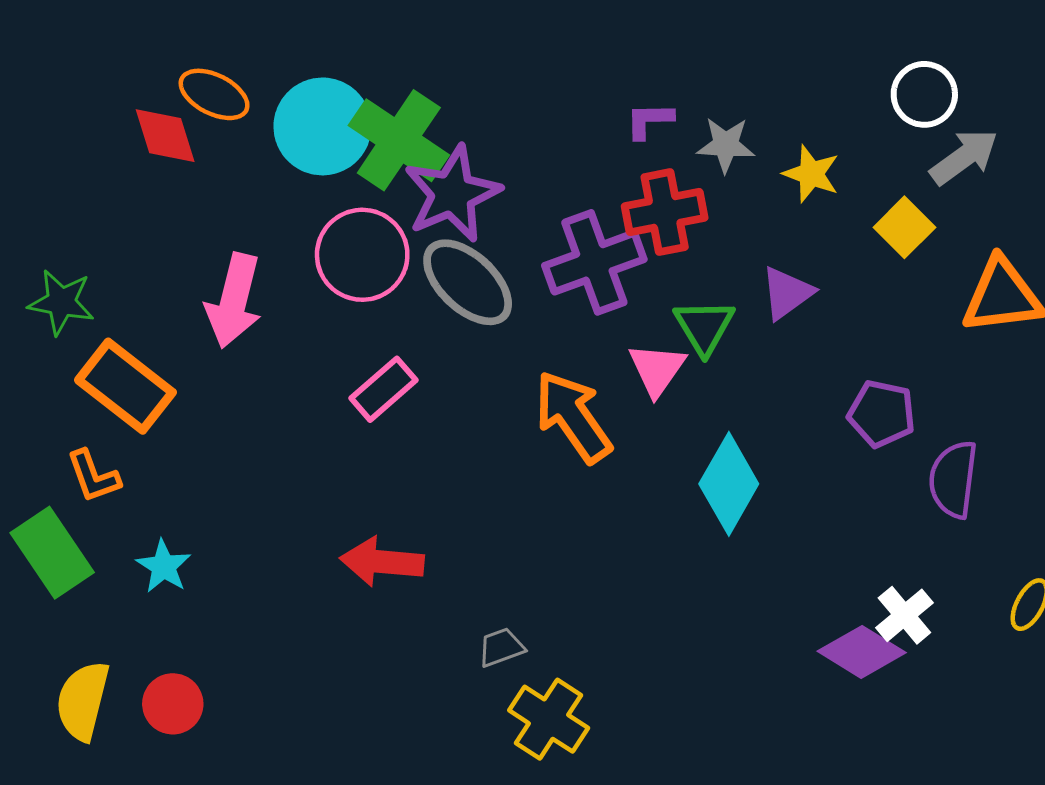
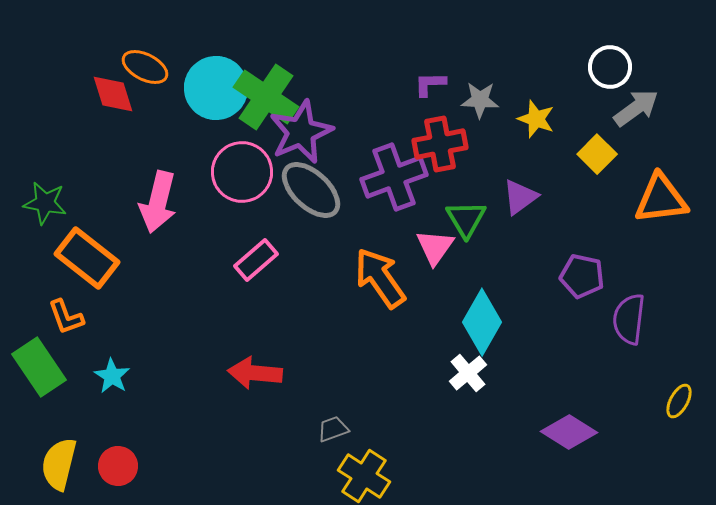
white cross: (904, 615) -> (468, 373), moved

